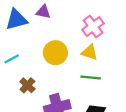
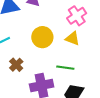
green line: (91, 77) -> (65, 68), moved

